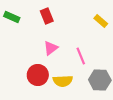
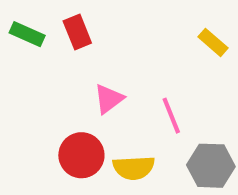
red rectangle: (47, 16) -> (77, 32), moved

